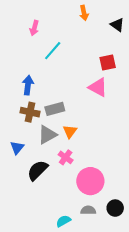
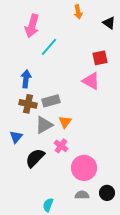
pink arrow: (34, 28) -> (32, 26), size x1.6
cyan semicircle: (63, 221) -> (48, 205), moved, turned -40

